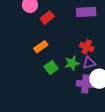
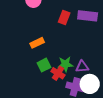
red rectangle: (47, 18) -> (64, 18), moved, turned -40
red cross: (87, 47) -> (58, 73), moved

